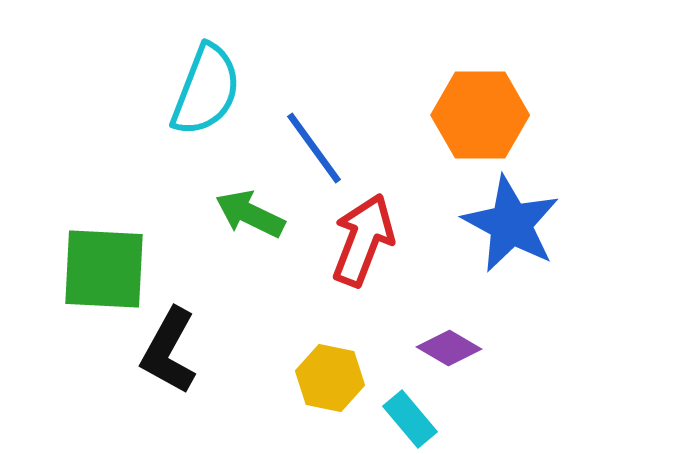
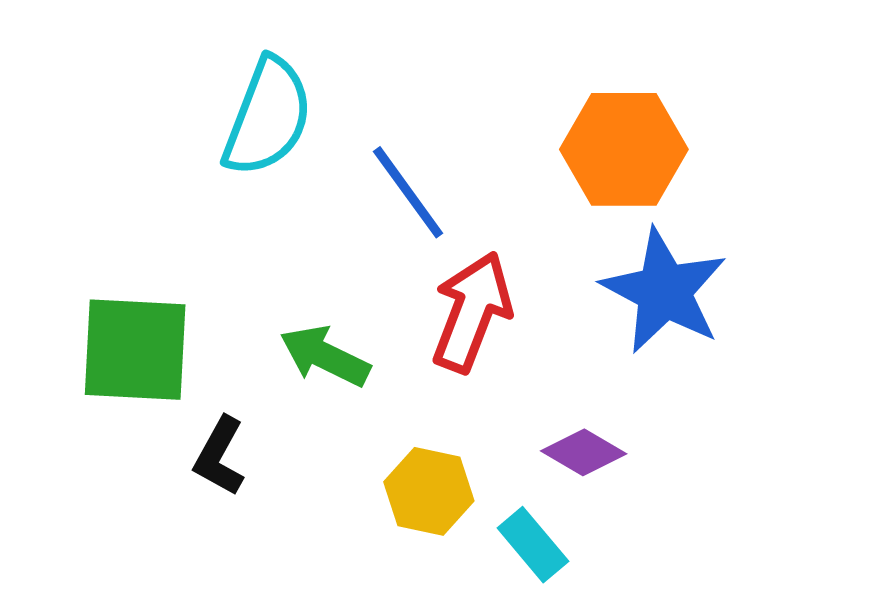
green arrow: (250, 214) -> (325, 356), moved
black L-shape: (169, 351) -> (220, 456), size x0.7

